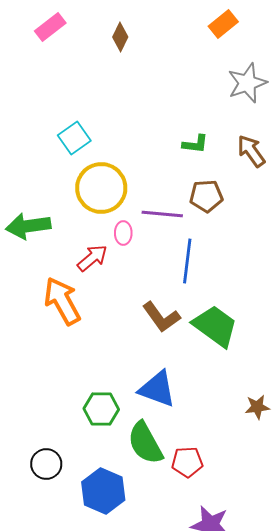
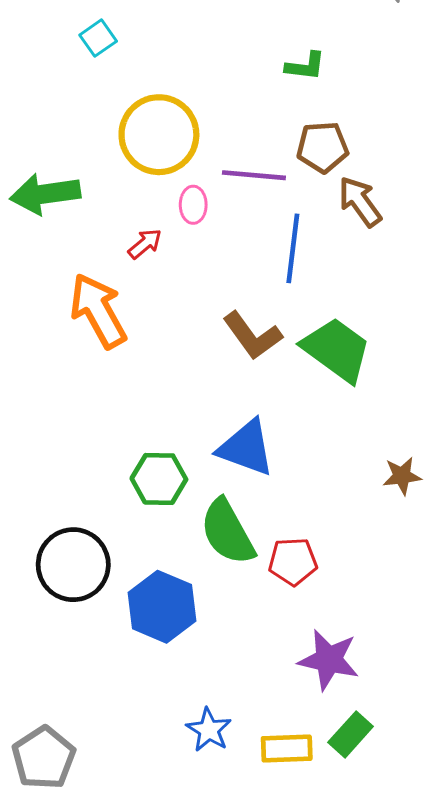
cyan square: (74, 138) -> (98, 38), moved, size x0.7
brown arrow: (251, 151) -> (360, 202), moved
red arrow: (92, 258) -> (145, 244), size x0.7
black circle: (46, 464) -> (73, 565), size x1.5

